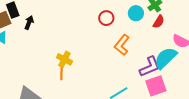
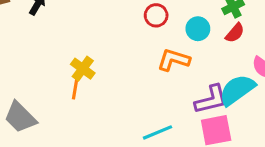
cyan circle: (136, 13) -> (198, 29), moved
orange L-shape: (122, 45) -> (174, 60), turned 60

